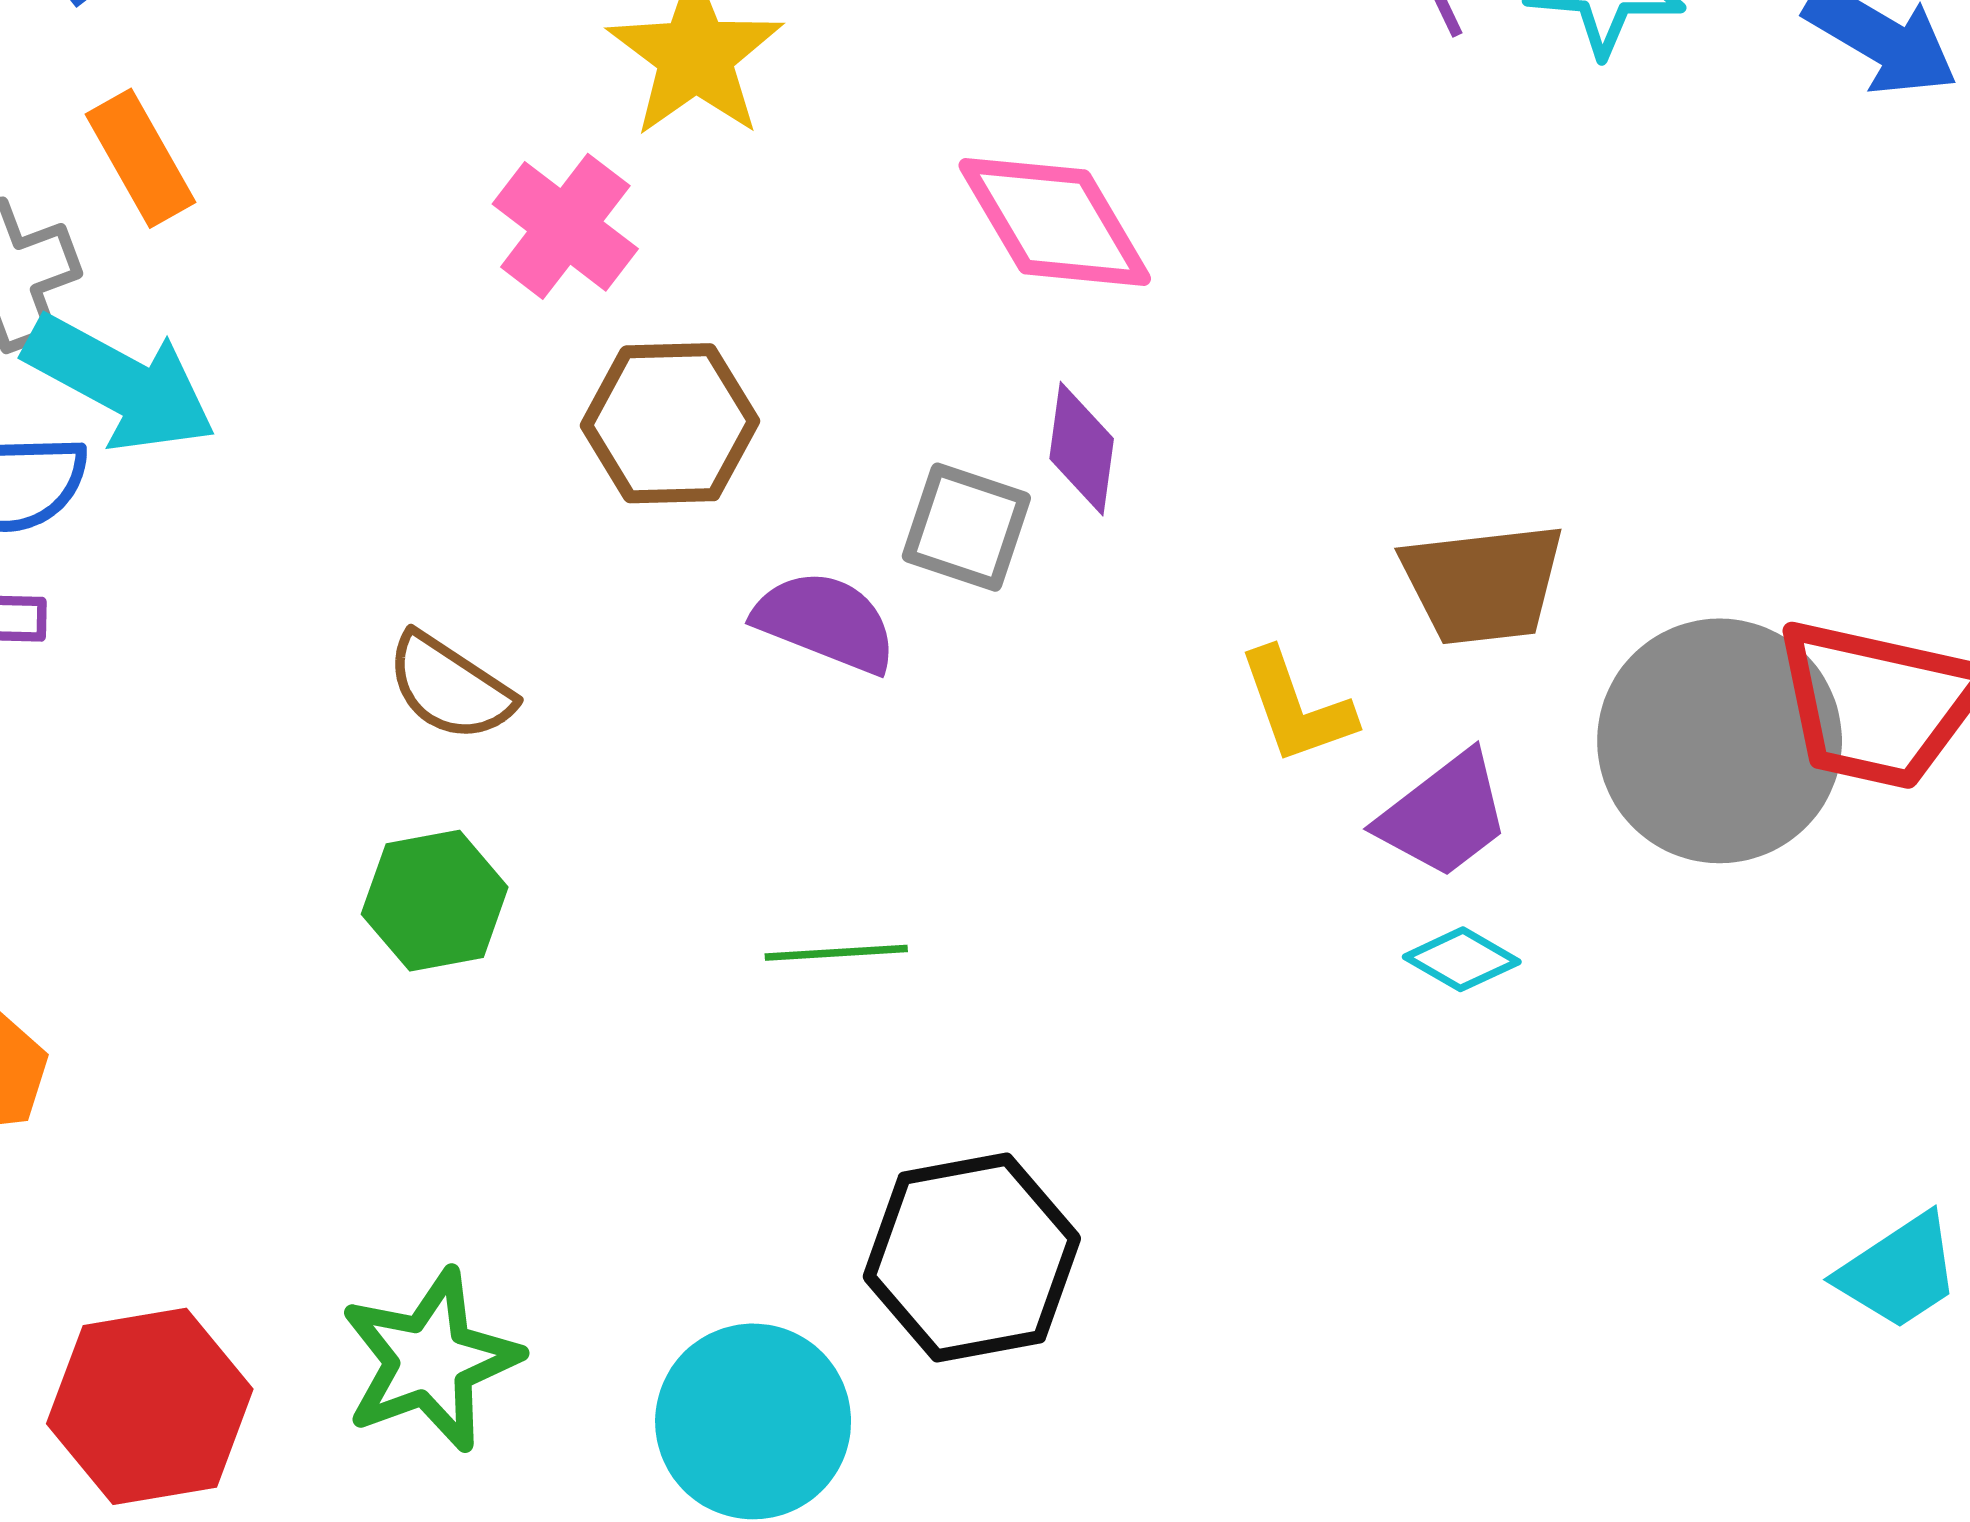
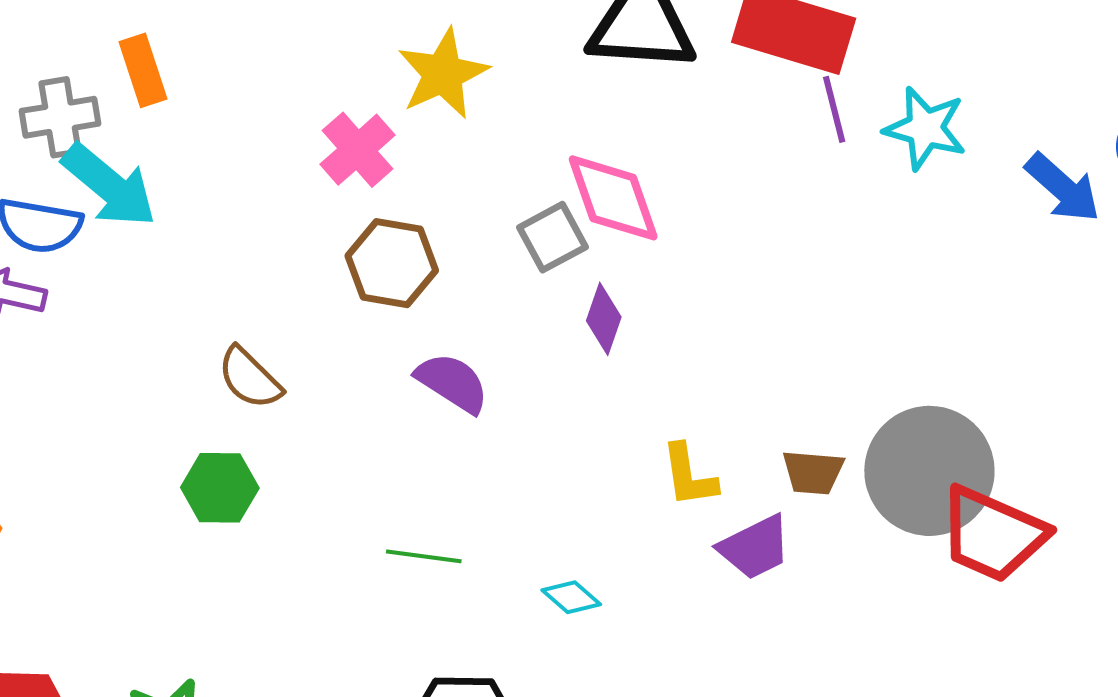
gray square: (966, 527) -> (552, 237), moved, turned 32
brown trapezoid: (1483, 584) -> (813, 472), moved, size x0.7
gray circle: (1720, 741) -> (929, 471), moved
cyan diamond: (1462, 959) -> (571, 597), moved

